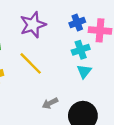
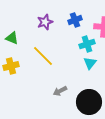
blue cross: (77, 22) -> (75, 20), moved
purple star: (33, 25) -> (45, 22), size x0.7

